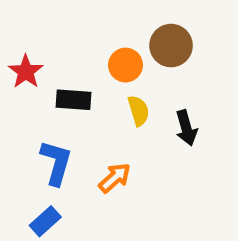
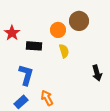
black arrow: (186, 128) -> (97, 73), moved
orange arrow: (115, 178) -> (47, 98), moved, turned -77

